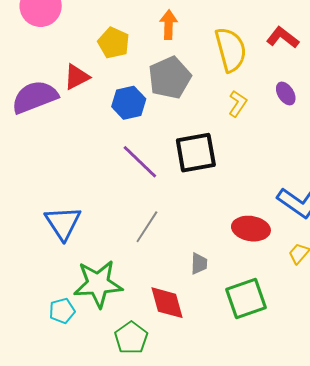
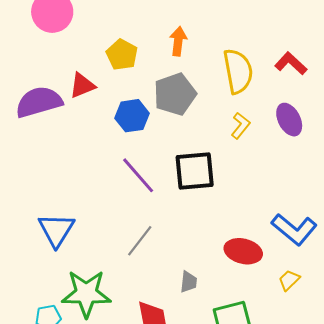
purple ellipse: (286, 94) -> (289, 120), size x1.4

